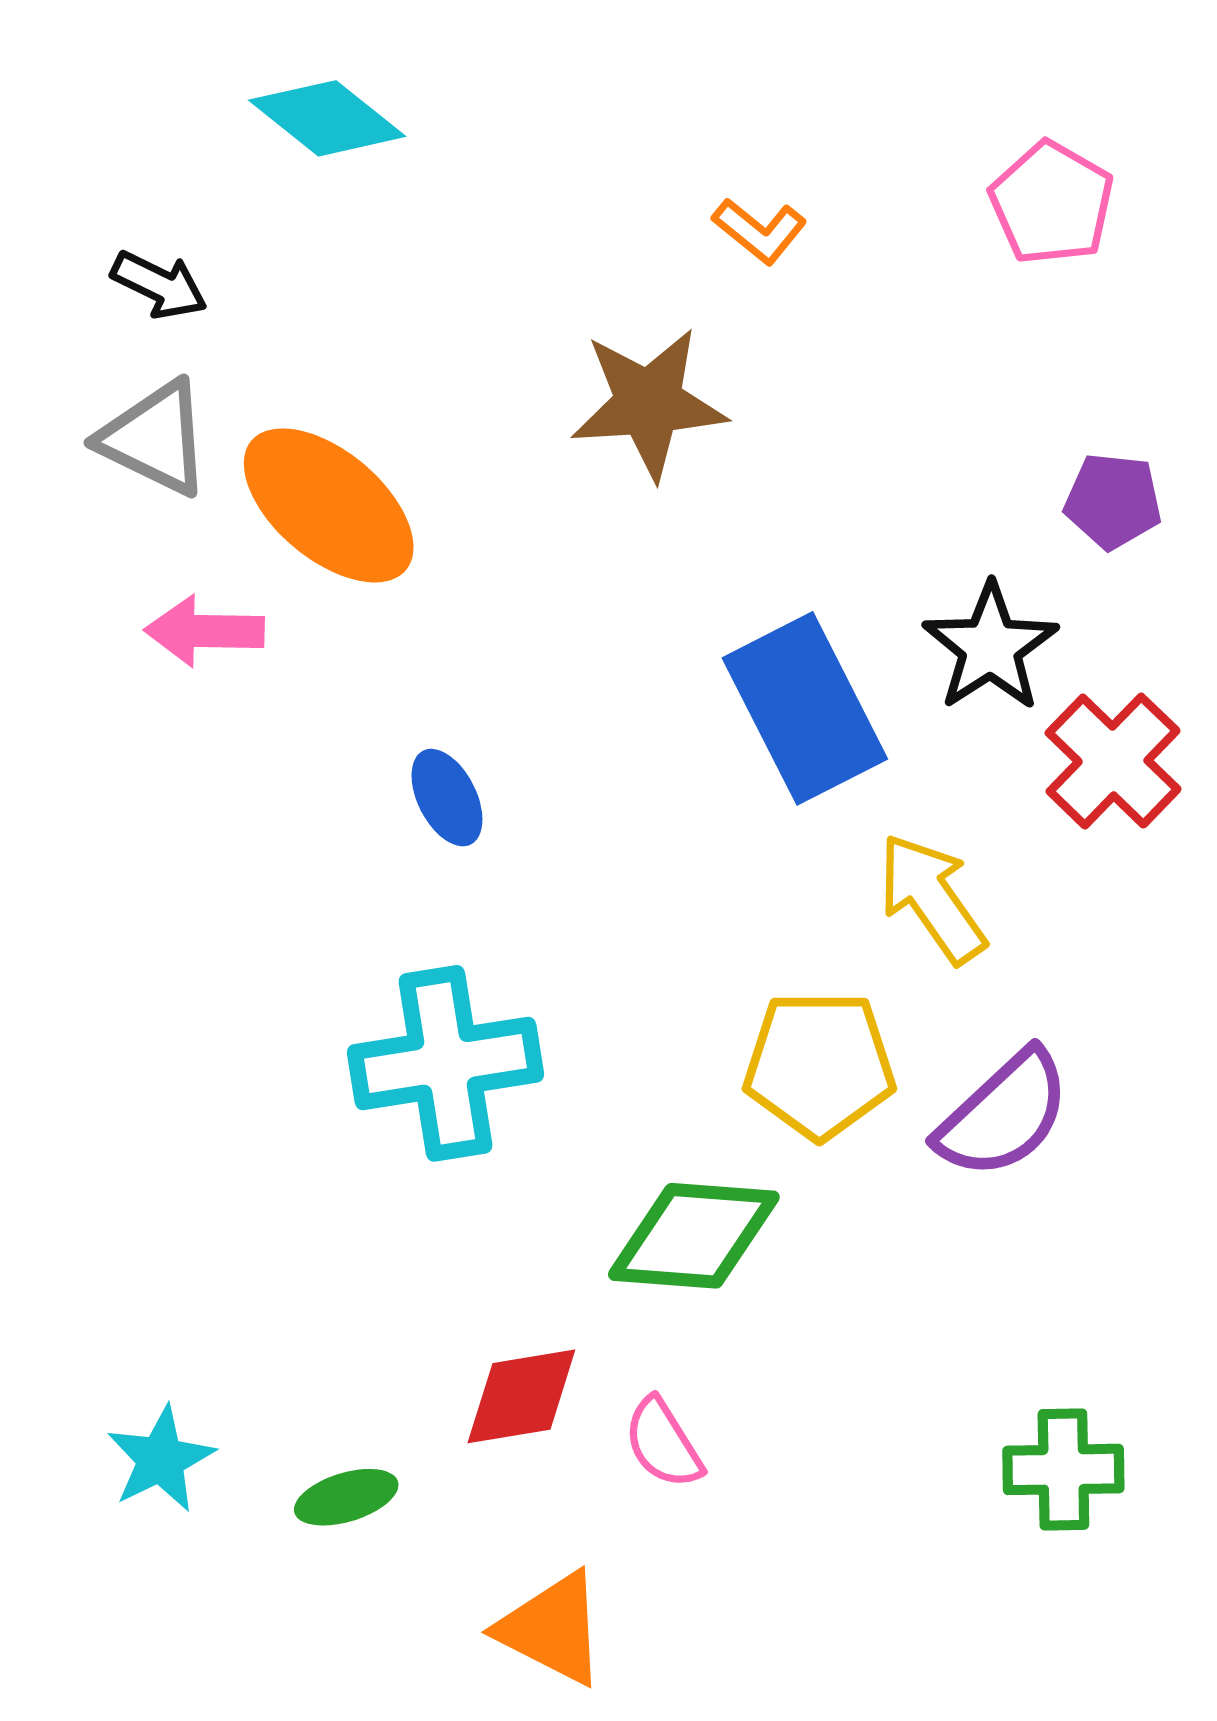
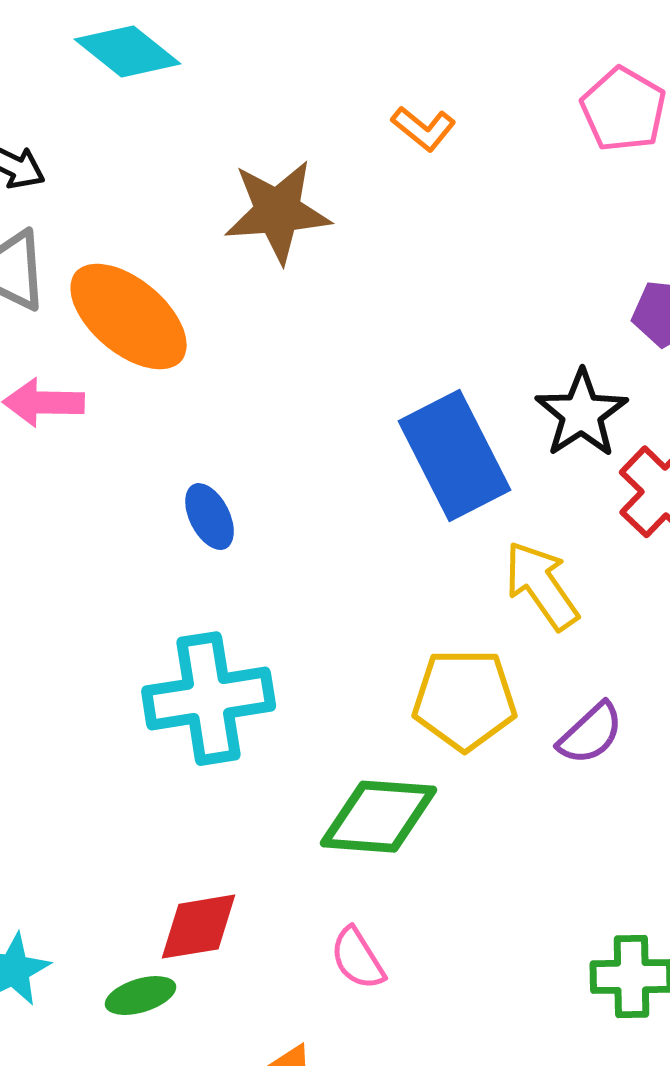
brown star: (649, 403) -> (278, 212), moved
purple semicircle: (1004, 1115) -> (591, 734), size x0.7
red diamond: (521, 1396) -> (199, 927), moved

